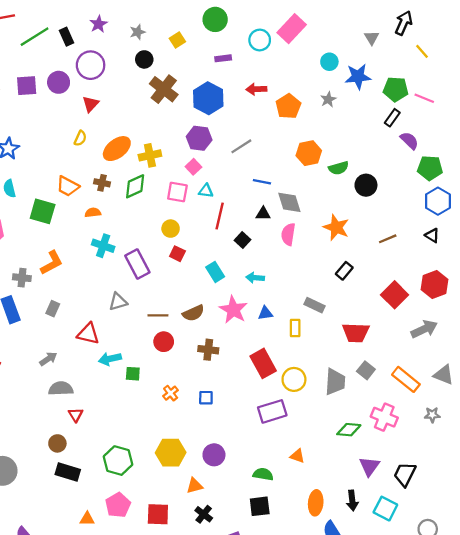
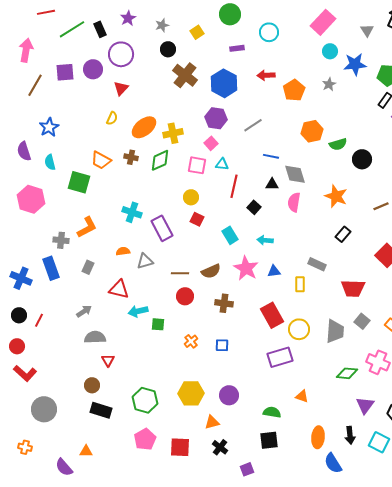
pink rectangle: (292, 29) -> (323, 22), moved
orange semicircle: (93, 213) -> (123, 251), moved
orange triangle: (87, 519) -> (86, 451), moved

